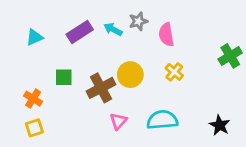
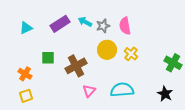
gray star: (138, 21) -> (103, 26), moved
green cross: (230, 56) -> (173, 63), moved, turned -30
yellow circle: (130, 75) -> (107, 50), moved

